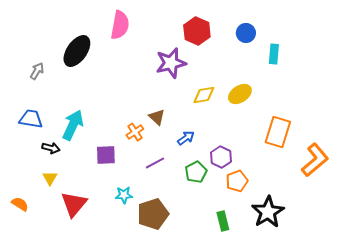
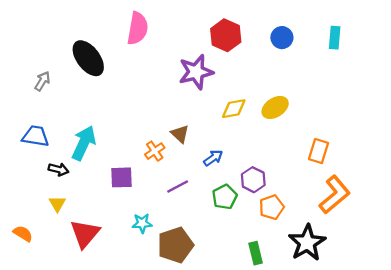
black ellipse: (77, 51) -> (88, 58), turned -72
cyan rectangle: (274, 54) -> (335, 38), moved
orange rectangle: (278, 132) -> (319, 151), size x0.7
orange L-shape: (315, 160) -> (335, 195), moved

